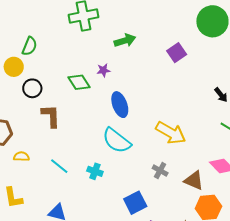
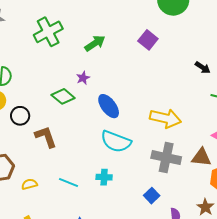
gray cross: (160, 171) -> (166, 158), size x1.8
blue square: (135, 203) -> (152, 196), size x0.7

